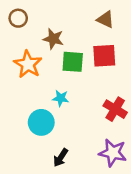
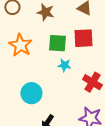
brown star: (53, 39) -> (45, 12), moved
cyan star: (61, 98) -> (64, 65), moved

